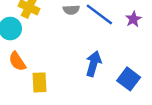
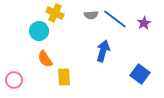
blue arrow: (94, 64) -> (103, 51), moved

